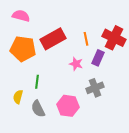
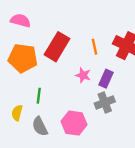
red rectangle: (53, 39) -> (57, 47), turned -30
purple rectangle: (98, 58) -> (106, 79), moved

